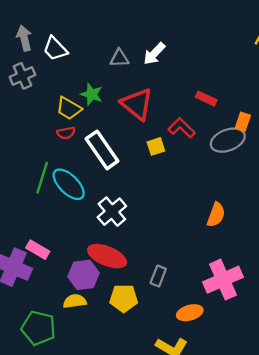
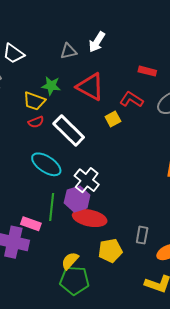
green line: (42, 178) -> (52, 207), moved
purple hexagon: (84, 275) -> (77, 199), moved
gray rectangle: (158, 276) -> (142, 235), moved
yellow semicircle: (75, 301) -> (70, 261), turned -30
green pentagon: (39, 328) -> (74, 280), moved

